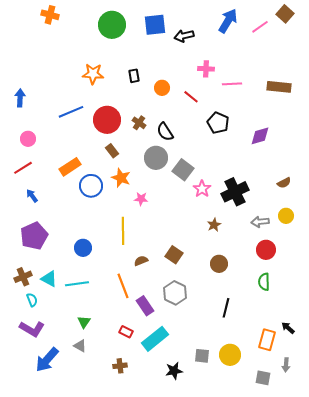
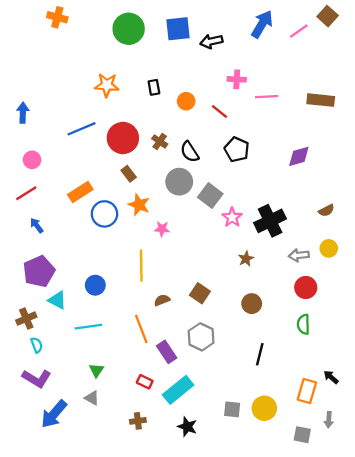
black pentagon: (218, 123) -> (237, 149), moved
cyan triangle: (49, 279) -> (57, 300), moved
black star: (174, 371) -> (187, 427), moved, turned 30

